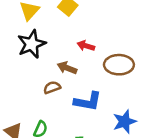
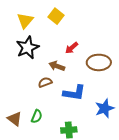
red arrow: (86, 46) -> (72, 48), turned -56

